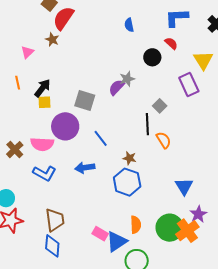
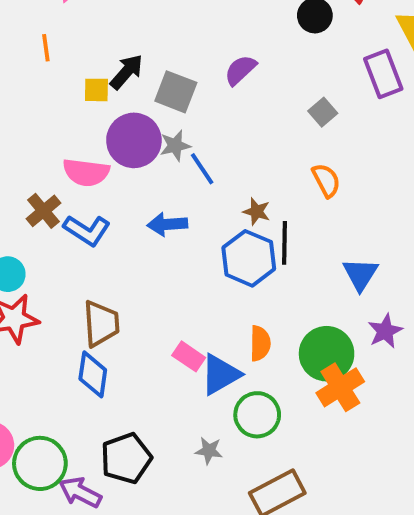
gray star: (127, 79) -> (175, 146), moved
black arrow: (42, 88) -> (127, 72), moved
black line: (147, 124) -> (285, 243), moved
brown cross: (15, 150) -> (43, 211), moved
orange cross: (187, 231) -> (340, 387), moved

